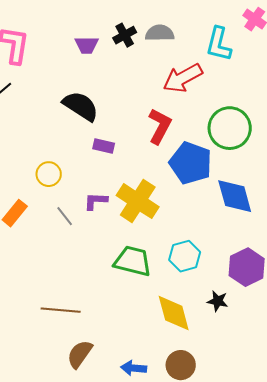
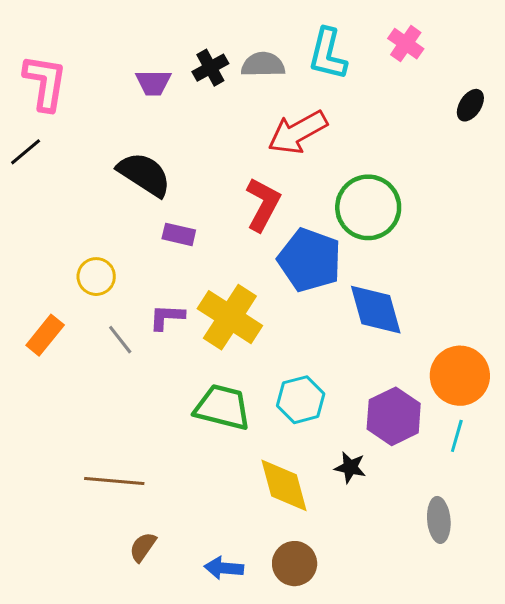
cyan L-shape: (219, 44) -> (328, 54), moved
brown semicircle: (80, 354) -> (143, 547), size x0.7

